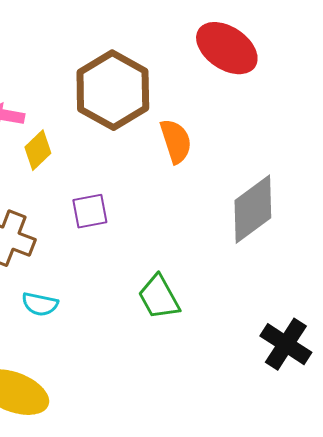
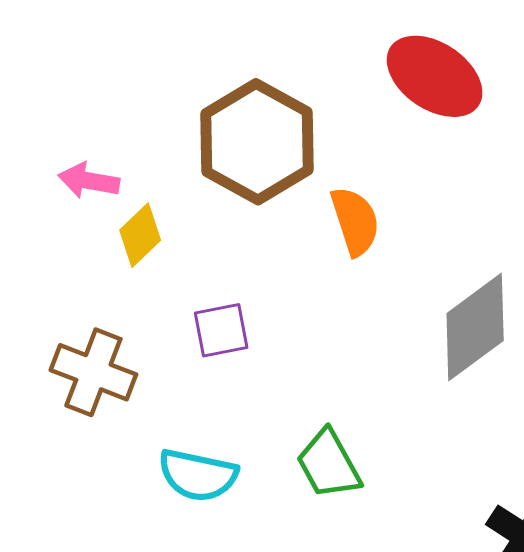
cyan semicircle: (40, 304) -> (198, 475), moved, size x1.4

